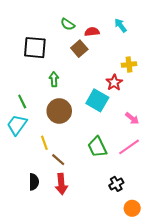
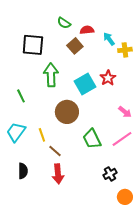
cyan arrow: (121, 25) -> (109, 39), moved
yellow cross: (129, 64) -> (125, 50), moved
green arrow: (54, 79) -> (51, 75), size x1.6
cyan square: (97, 100) -> (85, 84), moved, turned 30
brown circle: (59, 111) -> (67, 112), moved
cyan trapezoid: (17, 125) -> (16, 132), moved
black semicircle: (34, 182) -> (23, 171), moved

